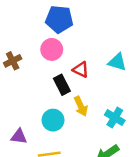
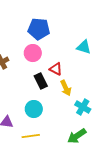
cyan triangle: (117, 62) -> (84, 47), moved
yellow arrow: (81, 106) -> (66, 88), moved

